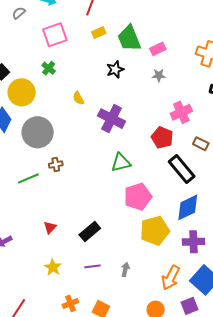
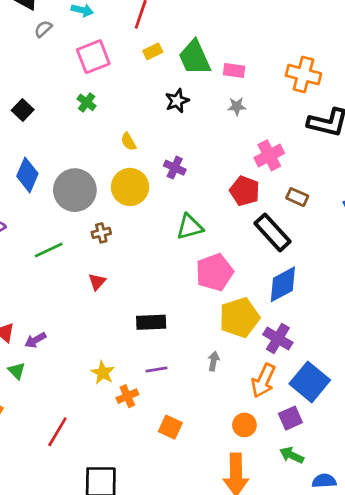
pink rectangle: (158, 49) -> (234, 70), turned 35
yellow circle: (22, 92) -> (130, 187), moved
purple cross: (112, 119) -> (175, 168), size x0.6
green line: (28, 178) -> (49, 250), moved
red triangle: (50, 227) -> (97, 282), moved
black rectangle: (90, 232) -> (151, 322), turned 40
purple cross: (193, 242) -> (278, 339), moved, turned 35
gray arrow: (125, 270) -> (214, 361), moved
orange cross: (70, 303) -> (127, 396), moved

